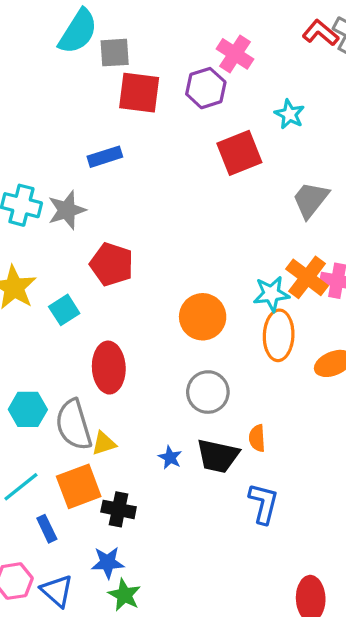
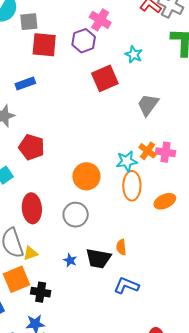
orange cross: (307, 277) -> (148, 151), size x0.7
gray circle: (208, 392) -> (76, 215), moved
blue L-shape: (263, 503) -> (126, 286), turned -80

